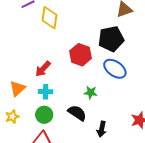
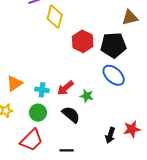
red hexagon: (81, 55) -> (83, 41), moved
red arrow: (43, 69) -> (65, 88), moved
black arrow: (102, 129) -> (110, 135), moved

